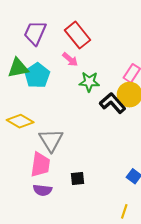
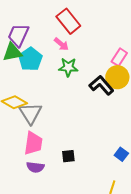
purple trapezoid: (35, 33) -> (18, 35), moved
green star: (89, 82) -> (68, 67), moved
gray triangle: (51, 140) -> (30, 113), moved

